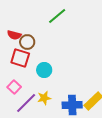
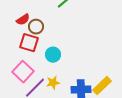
red semicircle: (14, 35) -> (23, 20), turned -48
pink square: (14, 87) -> (23, 72), size x1.5

